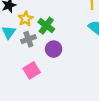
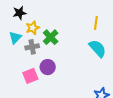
purple circle: (54, 49) -> (48, 67), moved

